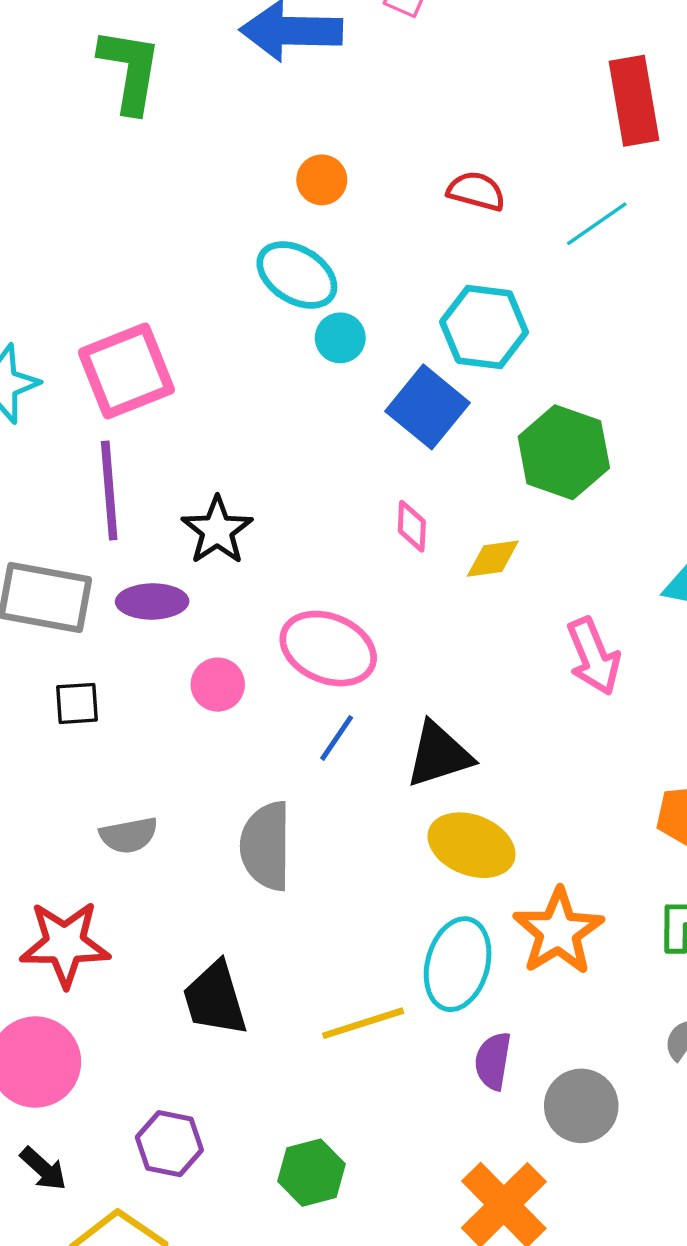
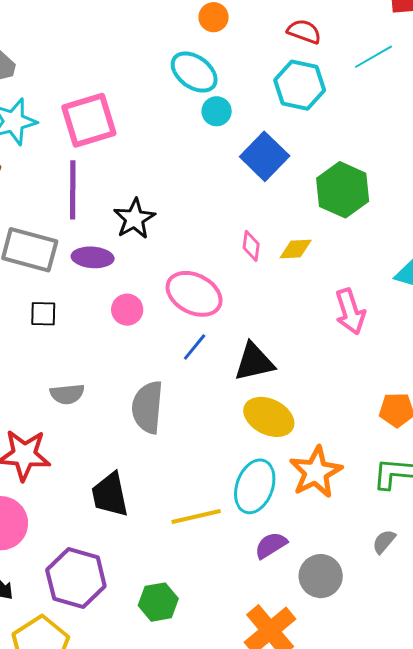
cyan hexagon: (484, 327) -> (300, 85), moved
pink diamond: (412, 526) -> (251, 246), moved
purple semicircle: (493, 1061) -> (271, 545), turned 44
purple hexagon: (169, 1144) -> (76, 578), size x1.5

